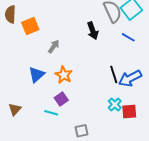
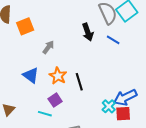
blue line: (128, 37) -> (113, 40), moved
black line: (114, 74) -> (79, 82), moved
blue triangle: (37, 75) -> (31, 75), turned -42
blue arrow: (130, 78) -> (125, 97), moved

